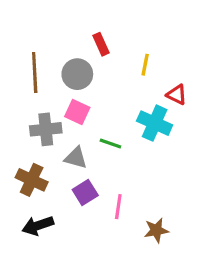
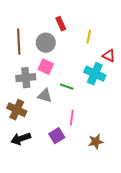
purple square: (85, 192) -> (57, 136), moved
pink line: (118, 207) -> (72, 118), moved

